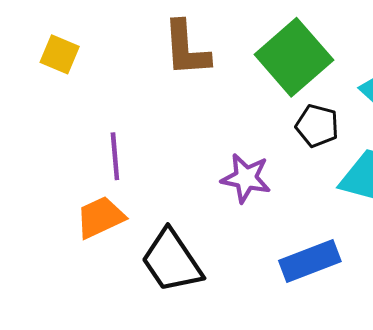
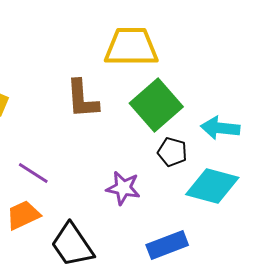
purple line: (115, 156) -> (33, 173), turned -52

